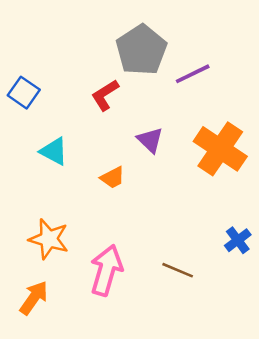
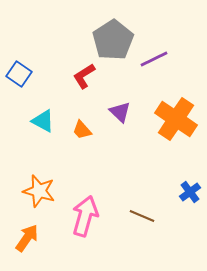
orange trapezoid: (113, 178) -> (82, 130), moved, turned 75

